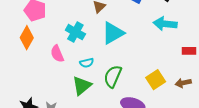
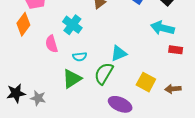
cyan triangle: (113, 33) -> (119, 53), moved, size x0.7
red rectangle: (189, 51) -> (176, 50), moved
yellow square: (156, 80) -> (146, 82), turned -36

